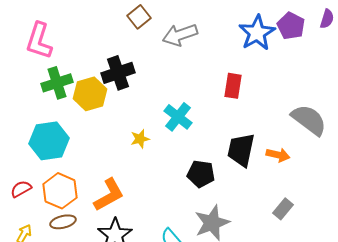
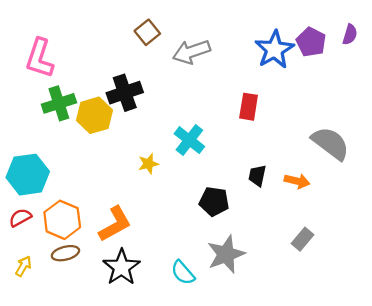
cyan hexagon: (49, 141) -> (28, 175), moved
black trapezoid: (241, 150) -> (257, 176), size x0.6

